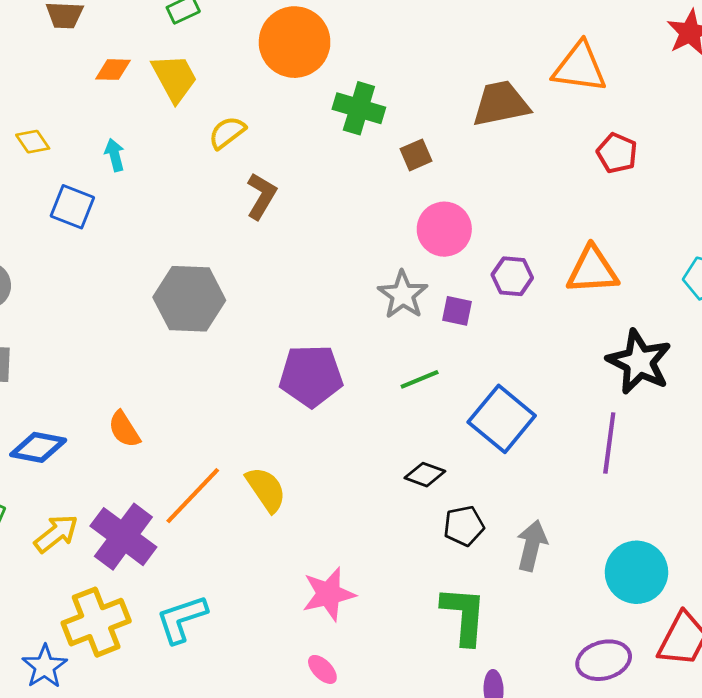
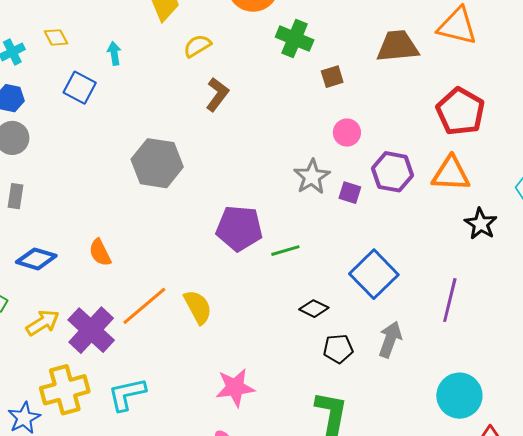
red pentagon: (617, 153) -> (460, 111), moved, size x1.6
pink circle: (444, 229) -> (347, 133), size x0.7
purple hexagon: (512, 276) -> (393, 172), size x1.4
black star: (639, 362) -> (481, 224), moved, size x0.7
green line: (420, 379) -> (285, 251), moved
gray arrow: (532, 545) -> (390, 339), moved

